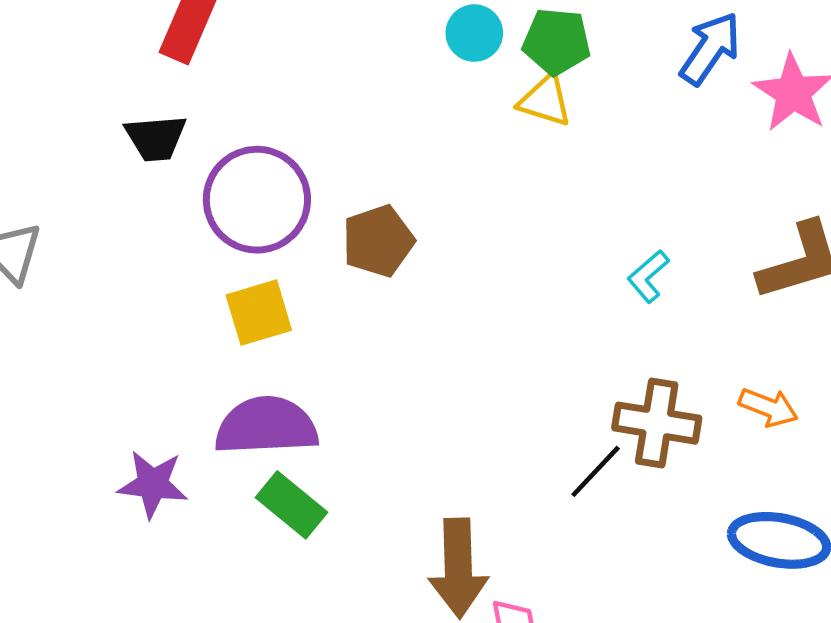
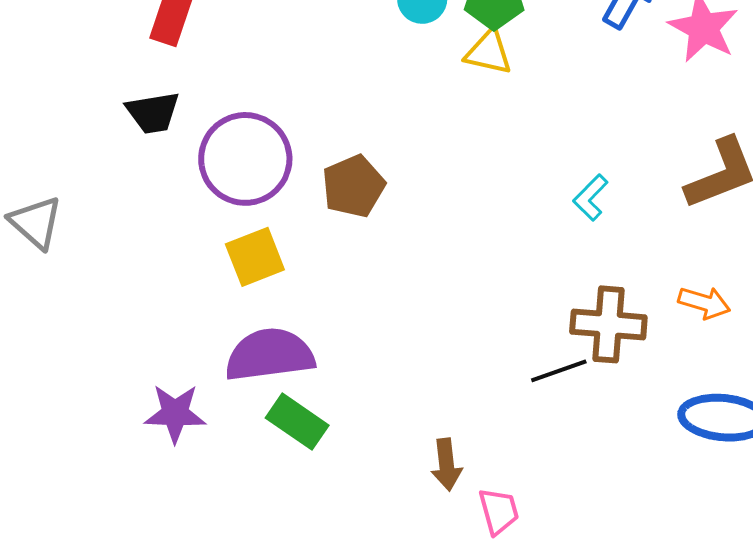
black line: (596, 471) -> (559, 371), turned 32
brown arrow: (458, 568) -> (446, 465), size x0.6

